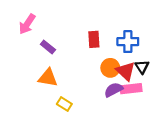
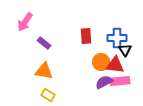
black triangle: (142, 67) -> (125, 50), moved
red triangle: (126, 71) -> (115, 65), turned -36
yellow rectangle: (64, 104) -> (48, 95), moved

